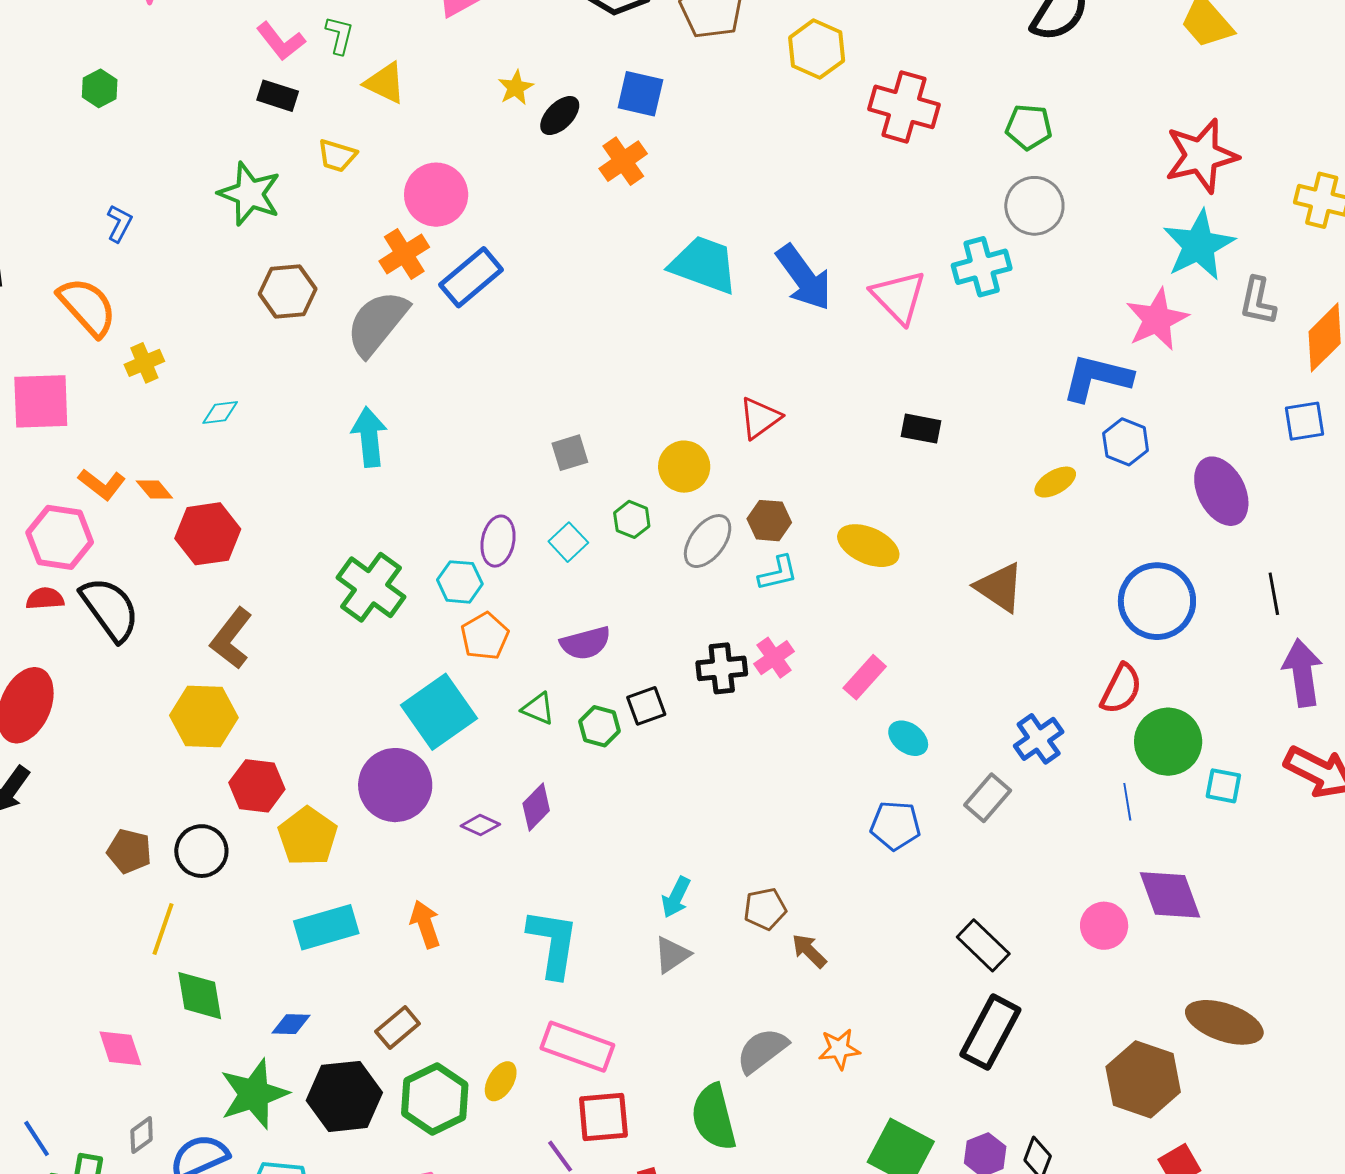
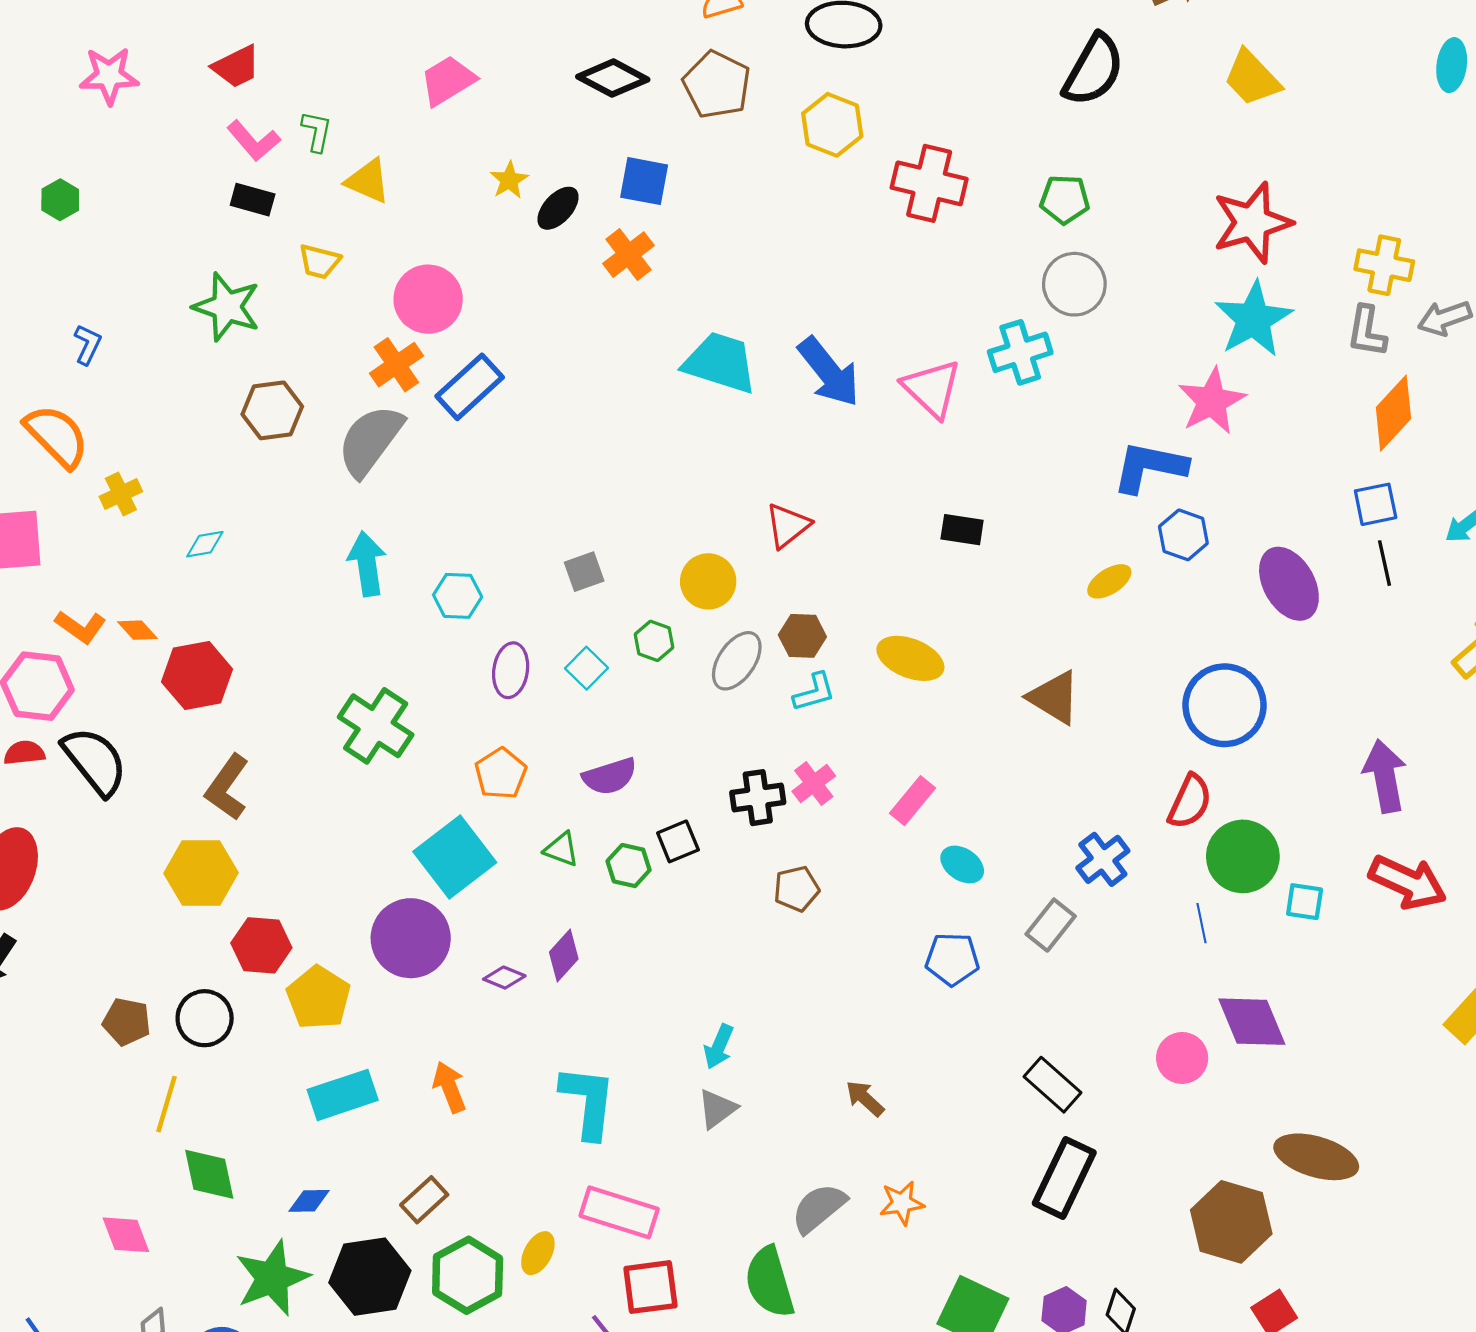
gray L-shape: (1258, 301) -> (1367, 331), moved
cyan hexagon: (460, 582) -> (458, 596), moved
black line: (1274, 594) -> (1384, 563), moved
brown pentagon: (765, 909) -> (796, 889), moved

